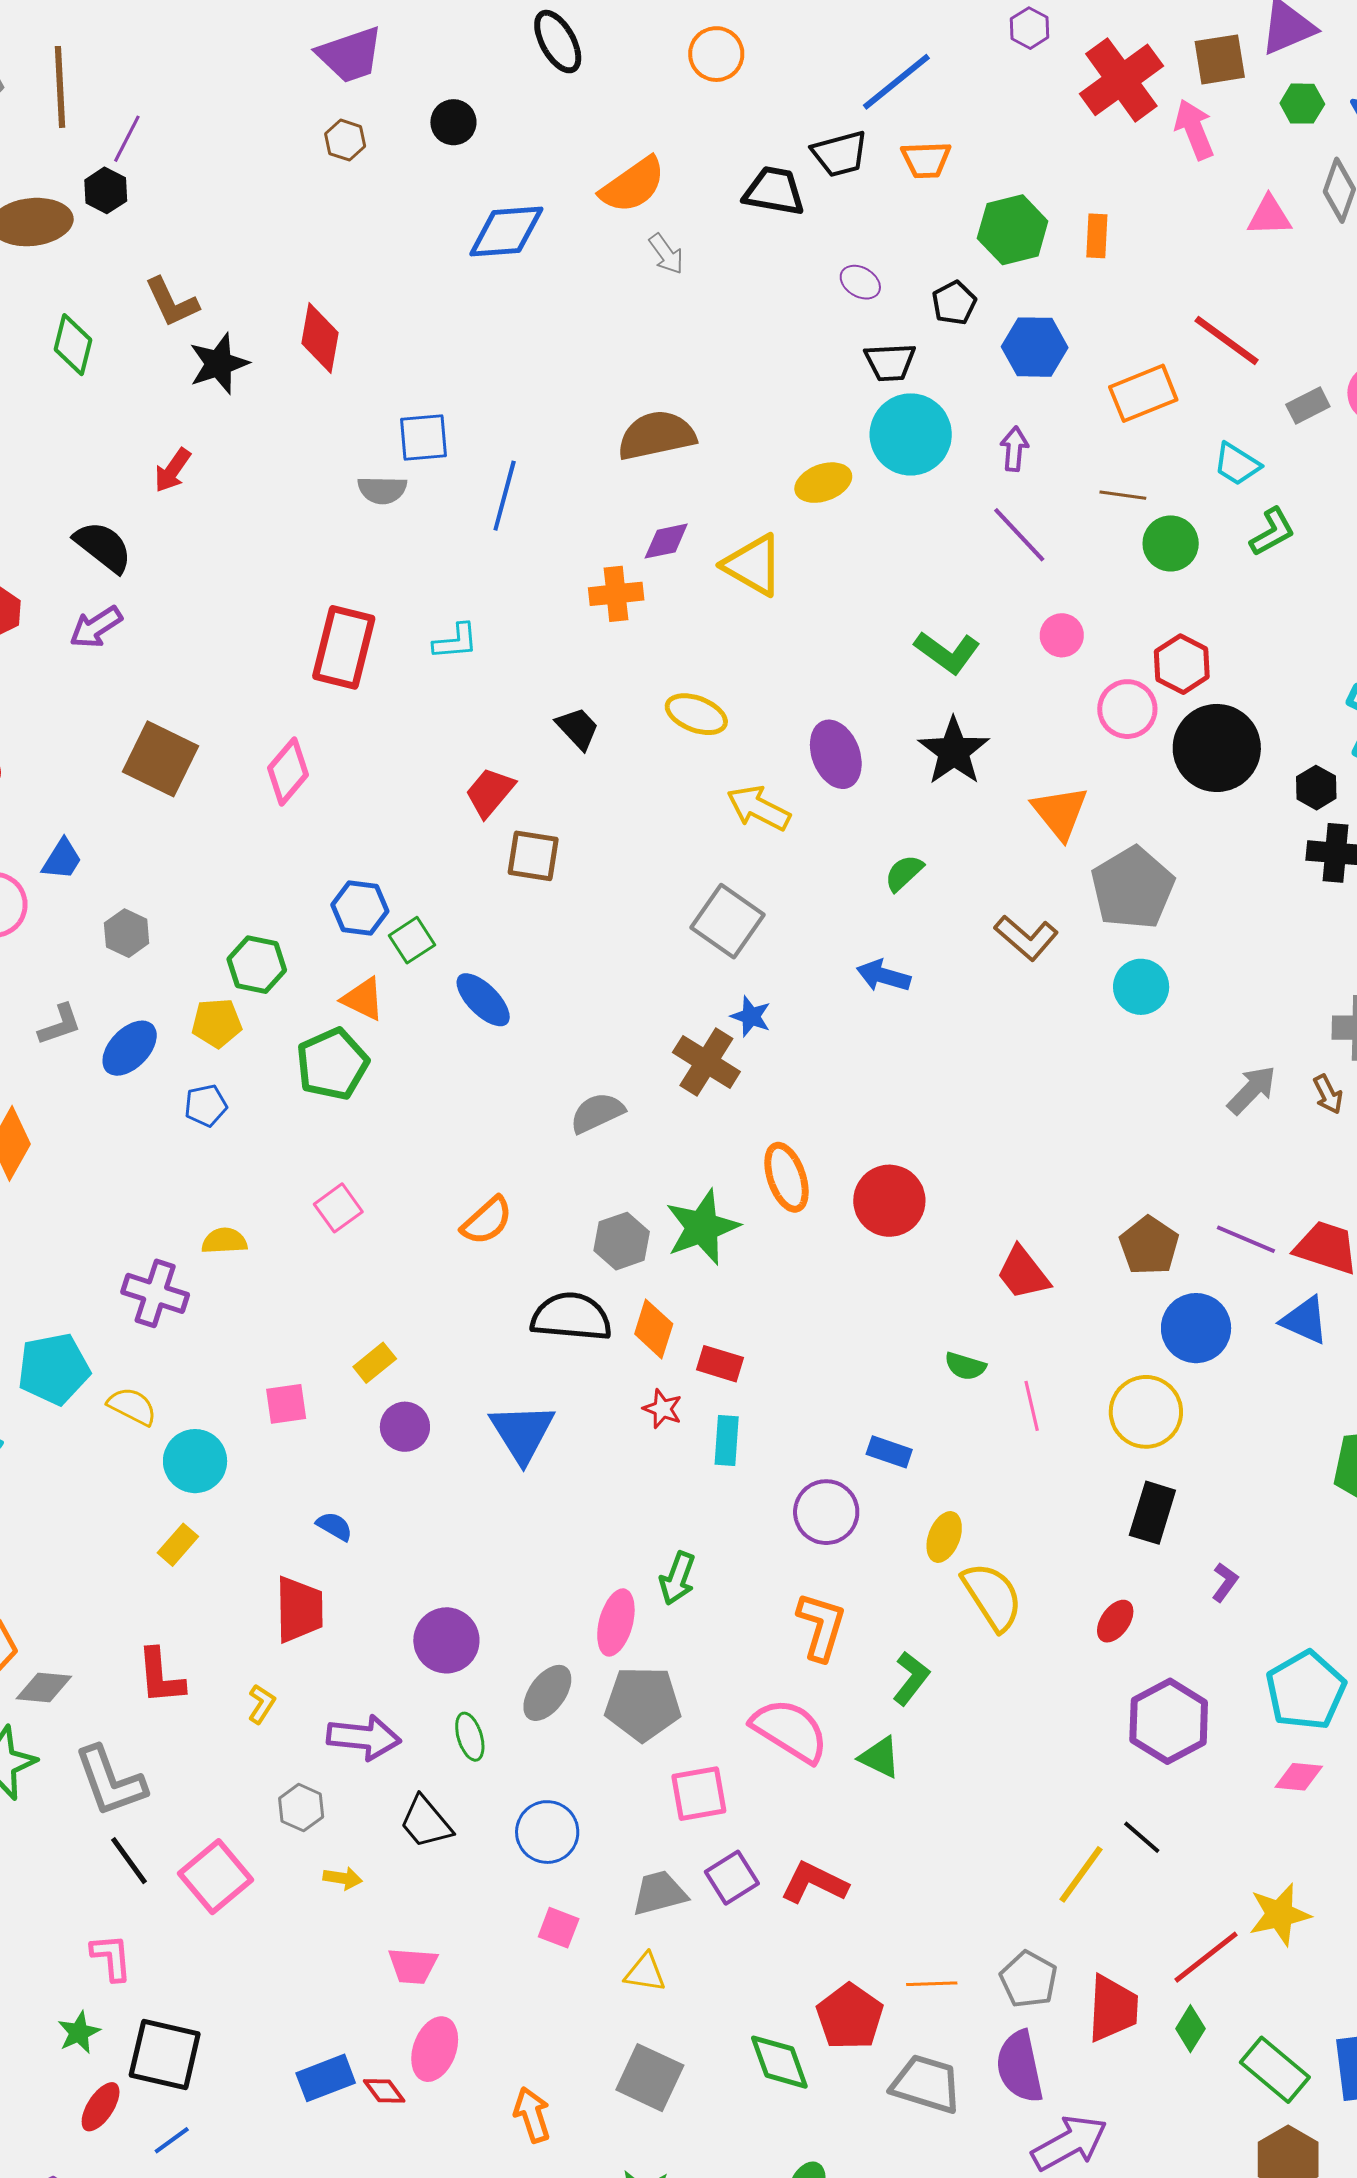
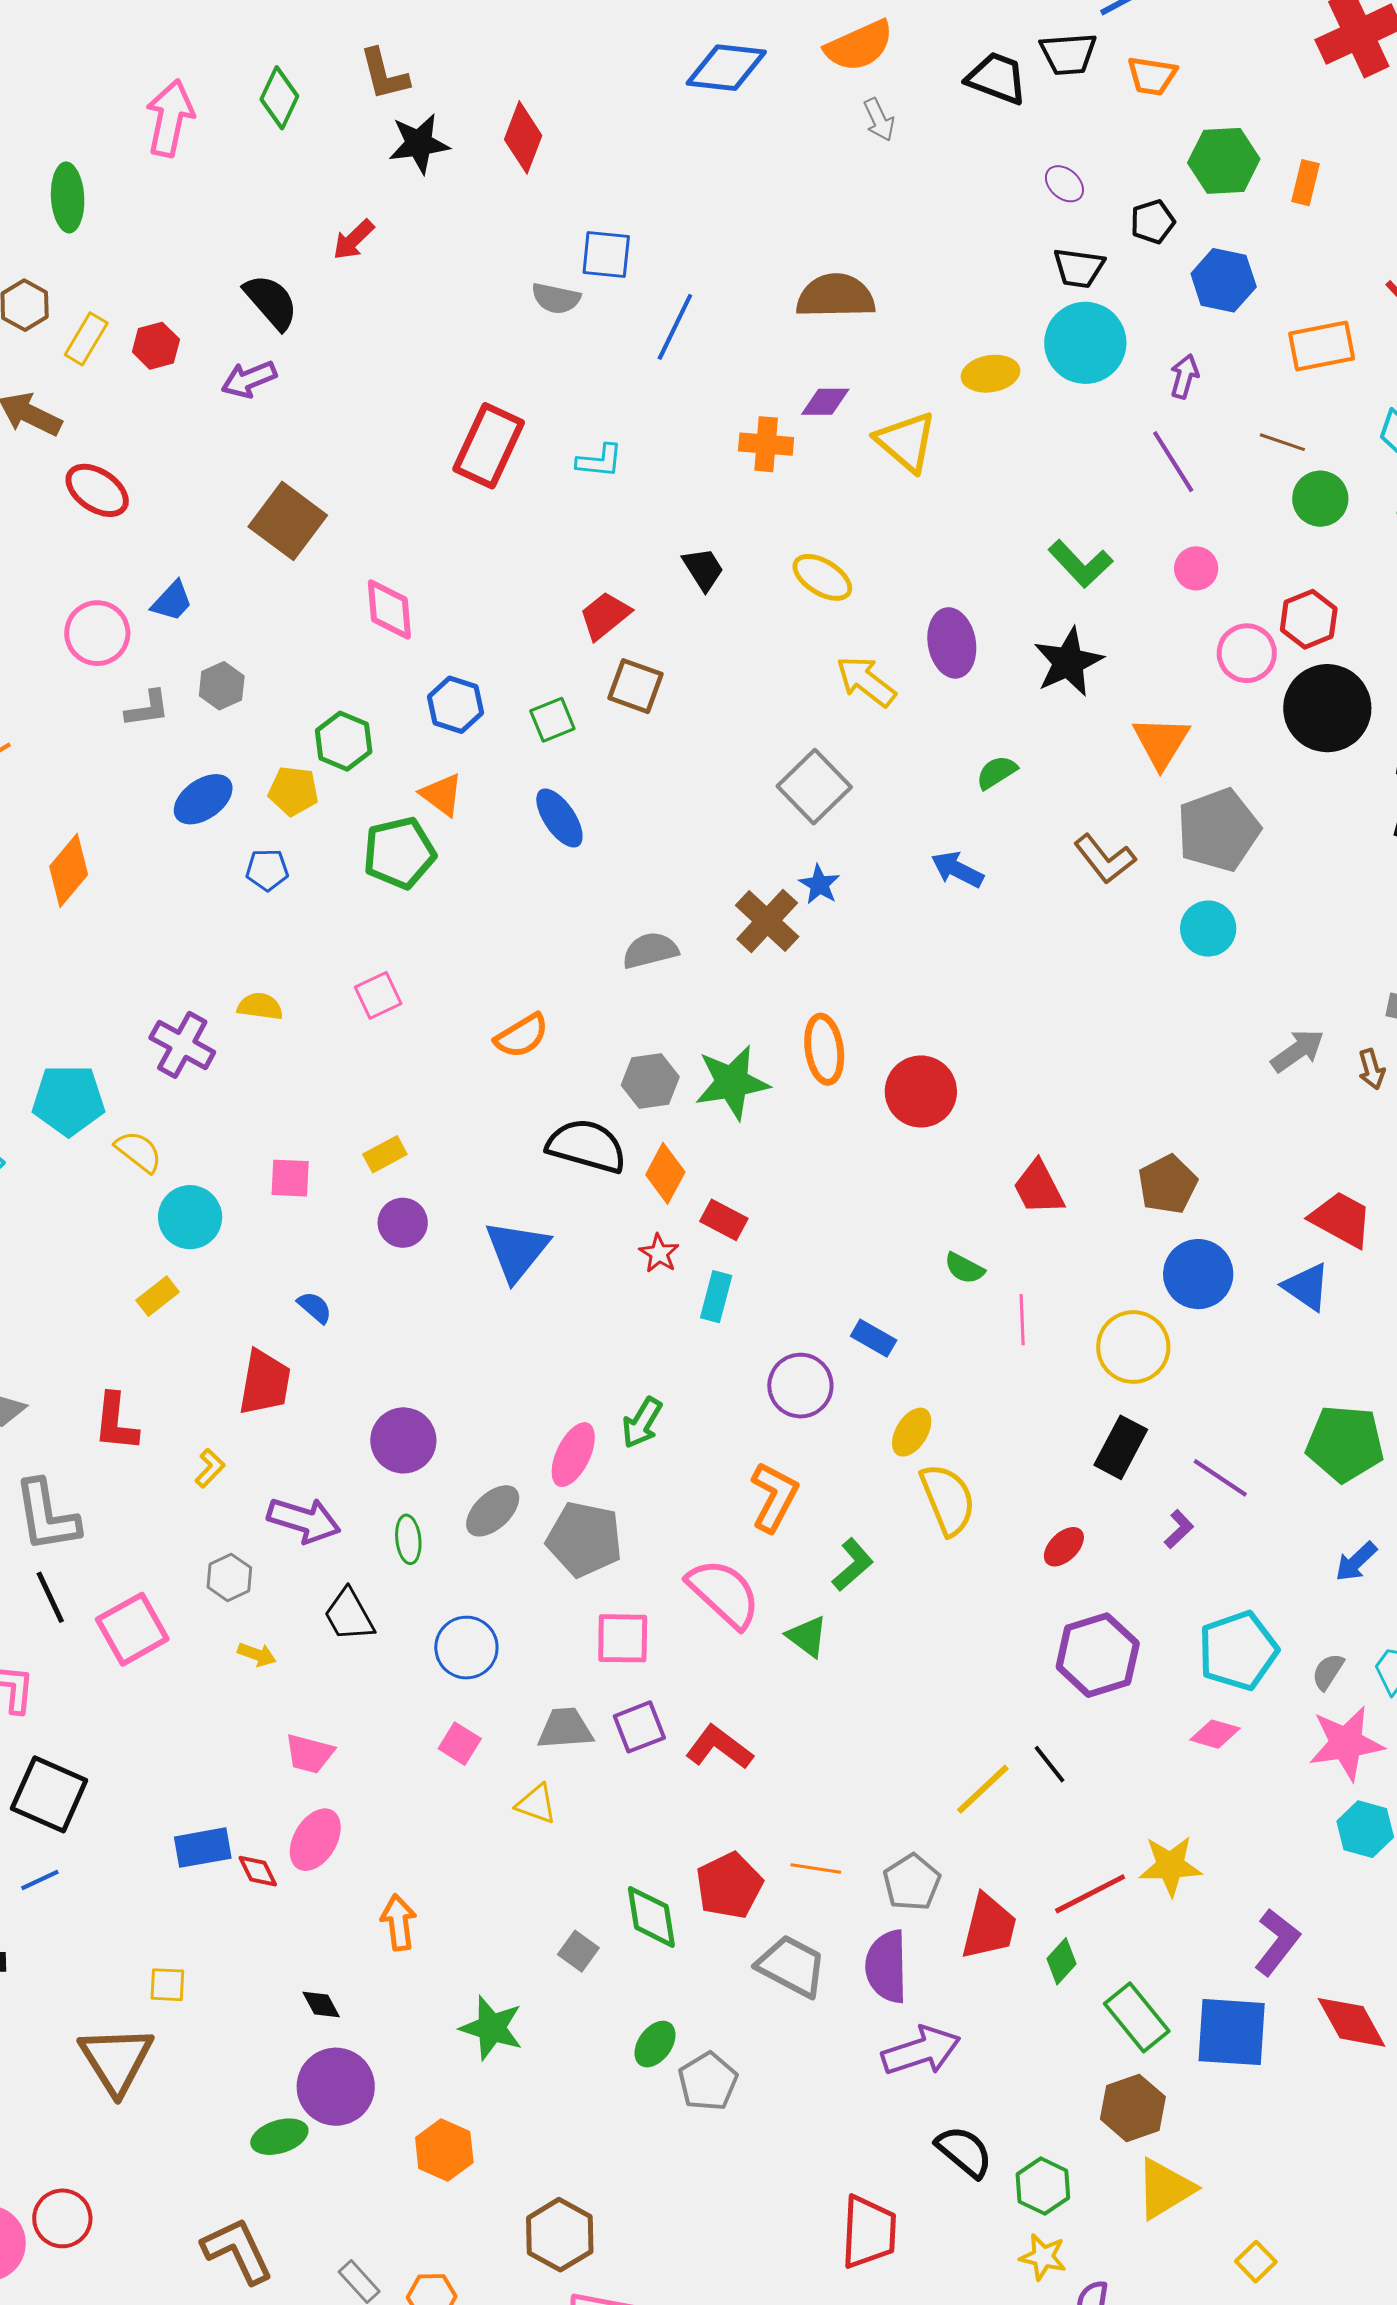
pink diamond: (288, 771) -> (389, 610), moved, turned -56
green square: (412, 940) -> (552, 720), moved
gray L-shape: (60, 1025) -> (147, 709), moved
purple line: (1246, 1239) -> (1220, 1478), moved
gray square: (650, 2078) -> (578, 1951), moved, size x0.6

